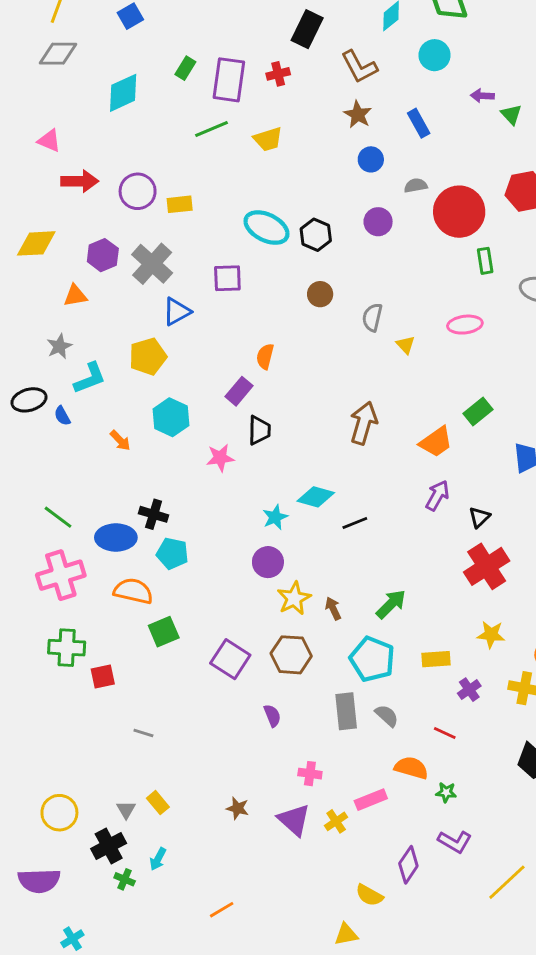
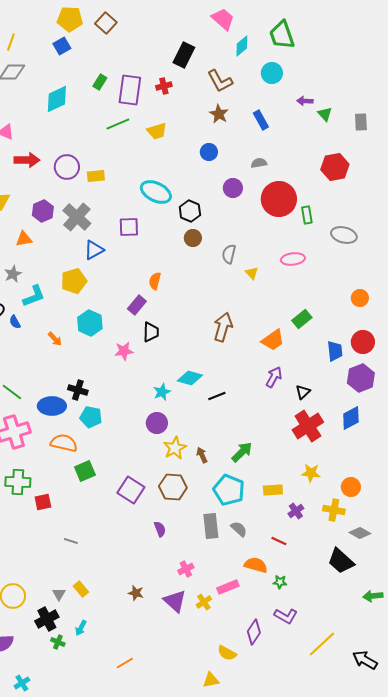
blue circle: (371, 159) -> (209, 152), moved
red circle: (459, 212) -> (279, 199), moved
black hexagon: (316, 235) -> (190, 211), moved
pink cross: (310, 774) -> (186, 569), turned -35

